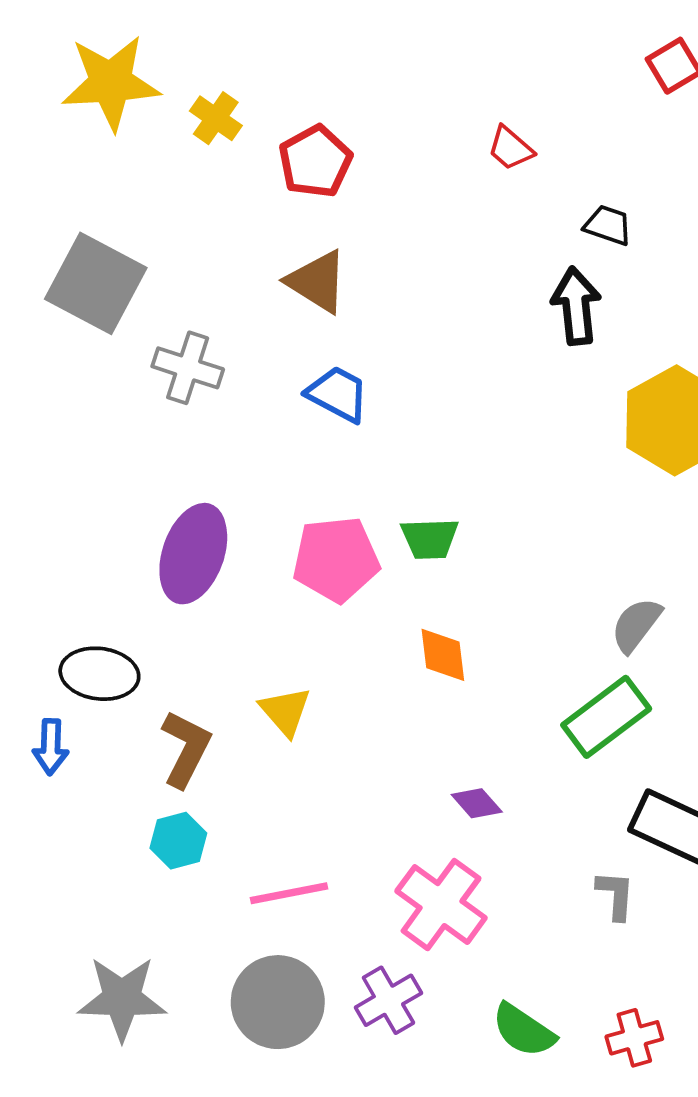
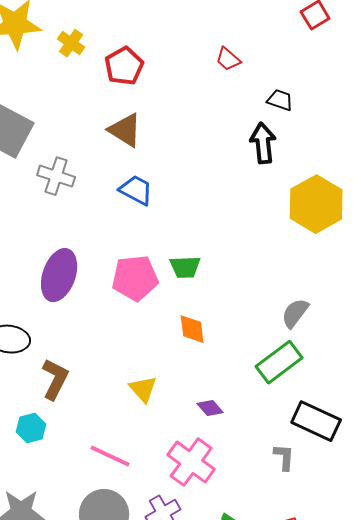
yellow triangle: (285, 711) -> (143, 389), moved
cyan hexagon: (178, 841) -> (31, 428), moved
pink line: (289, 893) -> (110, 456), turned 36

